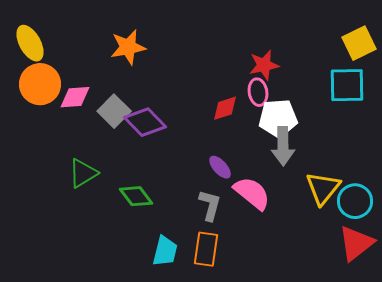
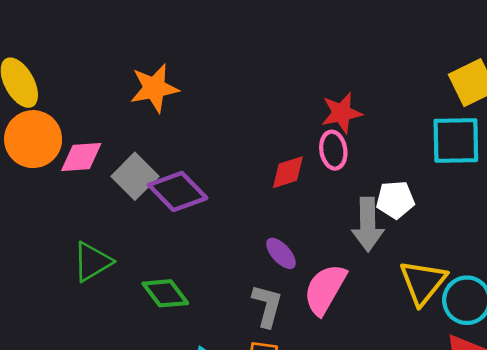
white pentagon: (278, 118) -> (395, 200), moved, size x0.7
pink semicircle: (252, 193) -> (325, 289), turned -99

